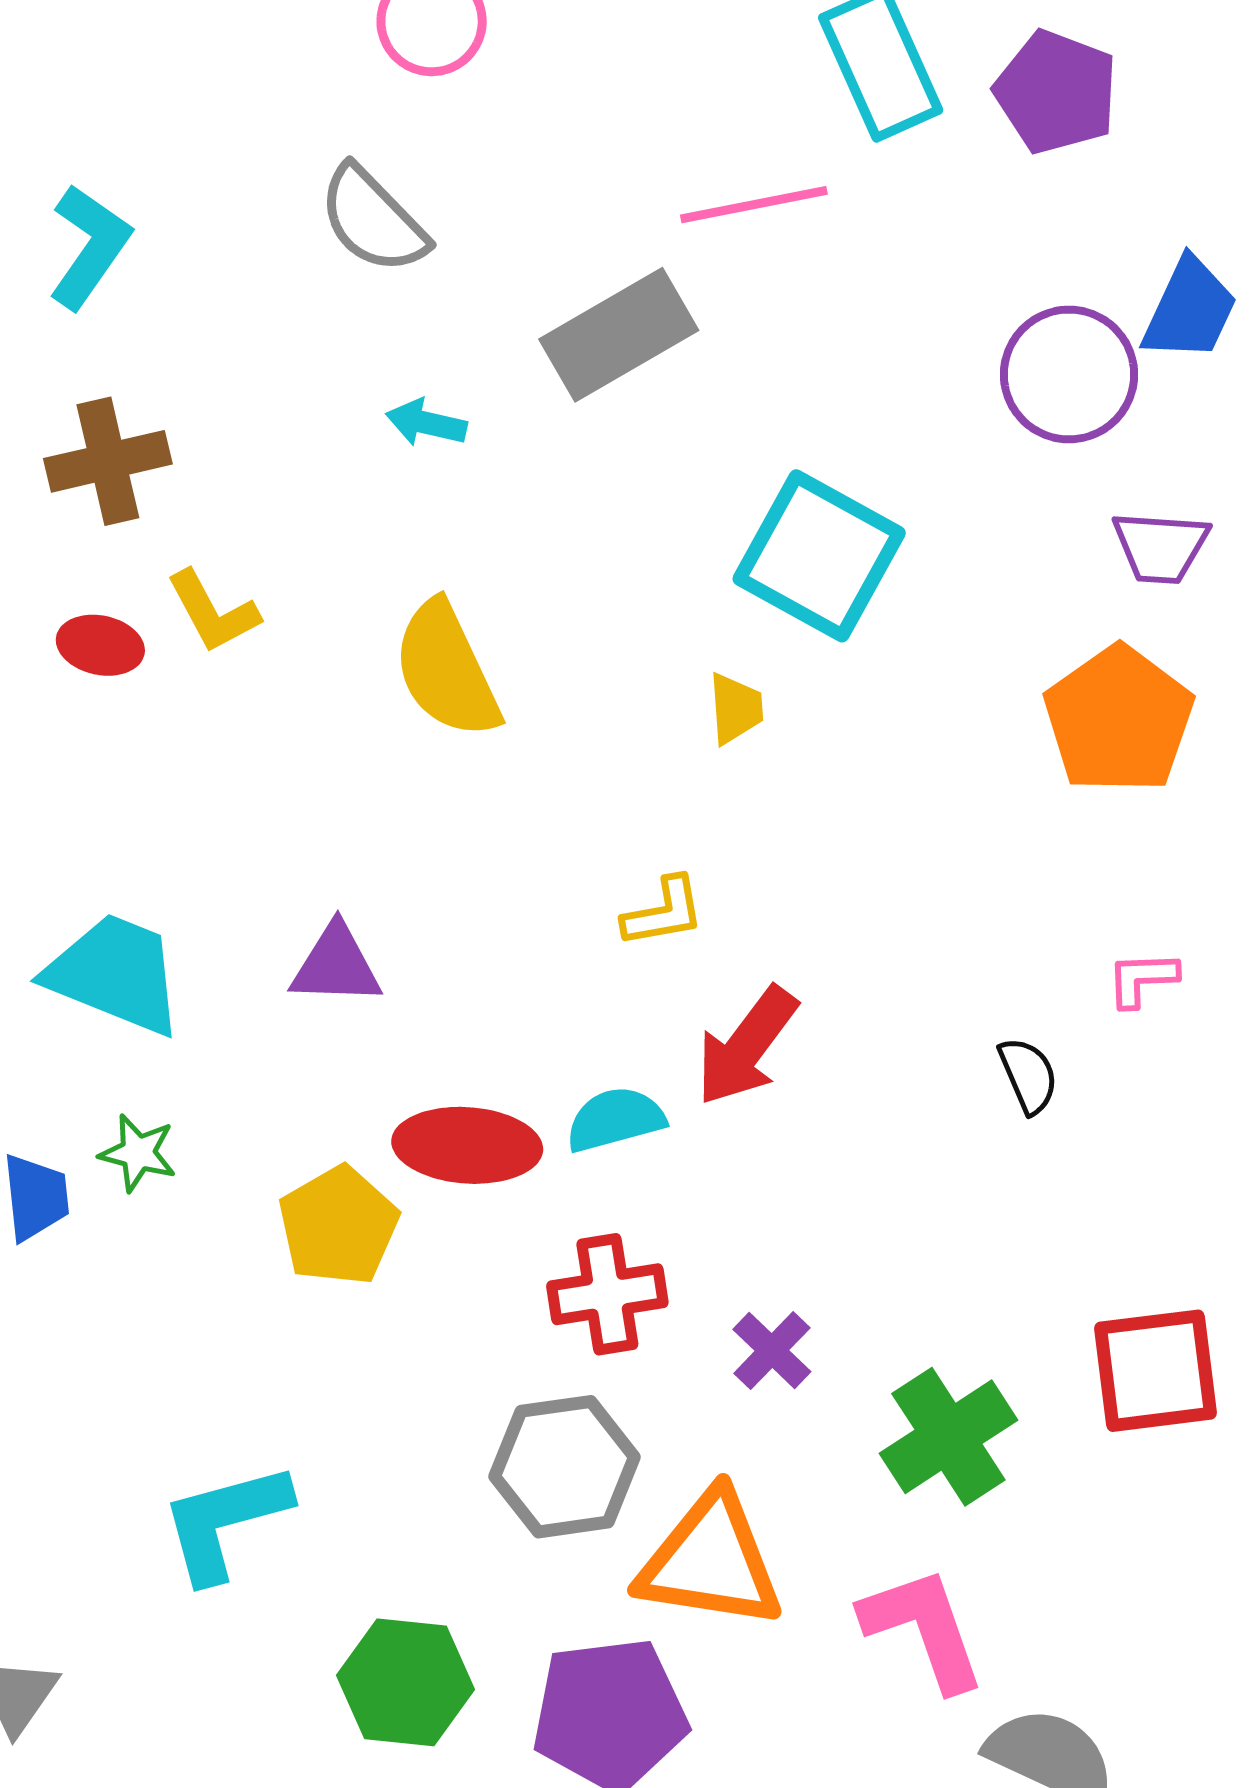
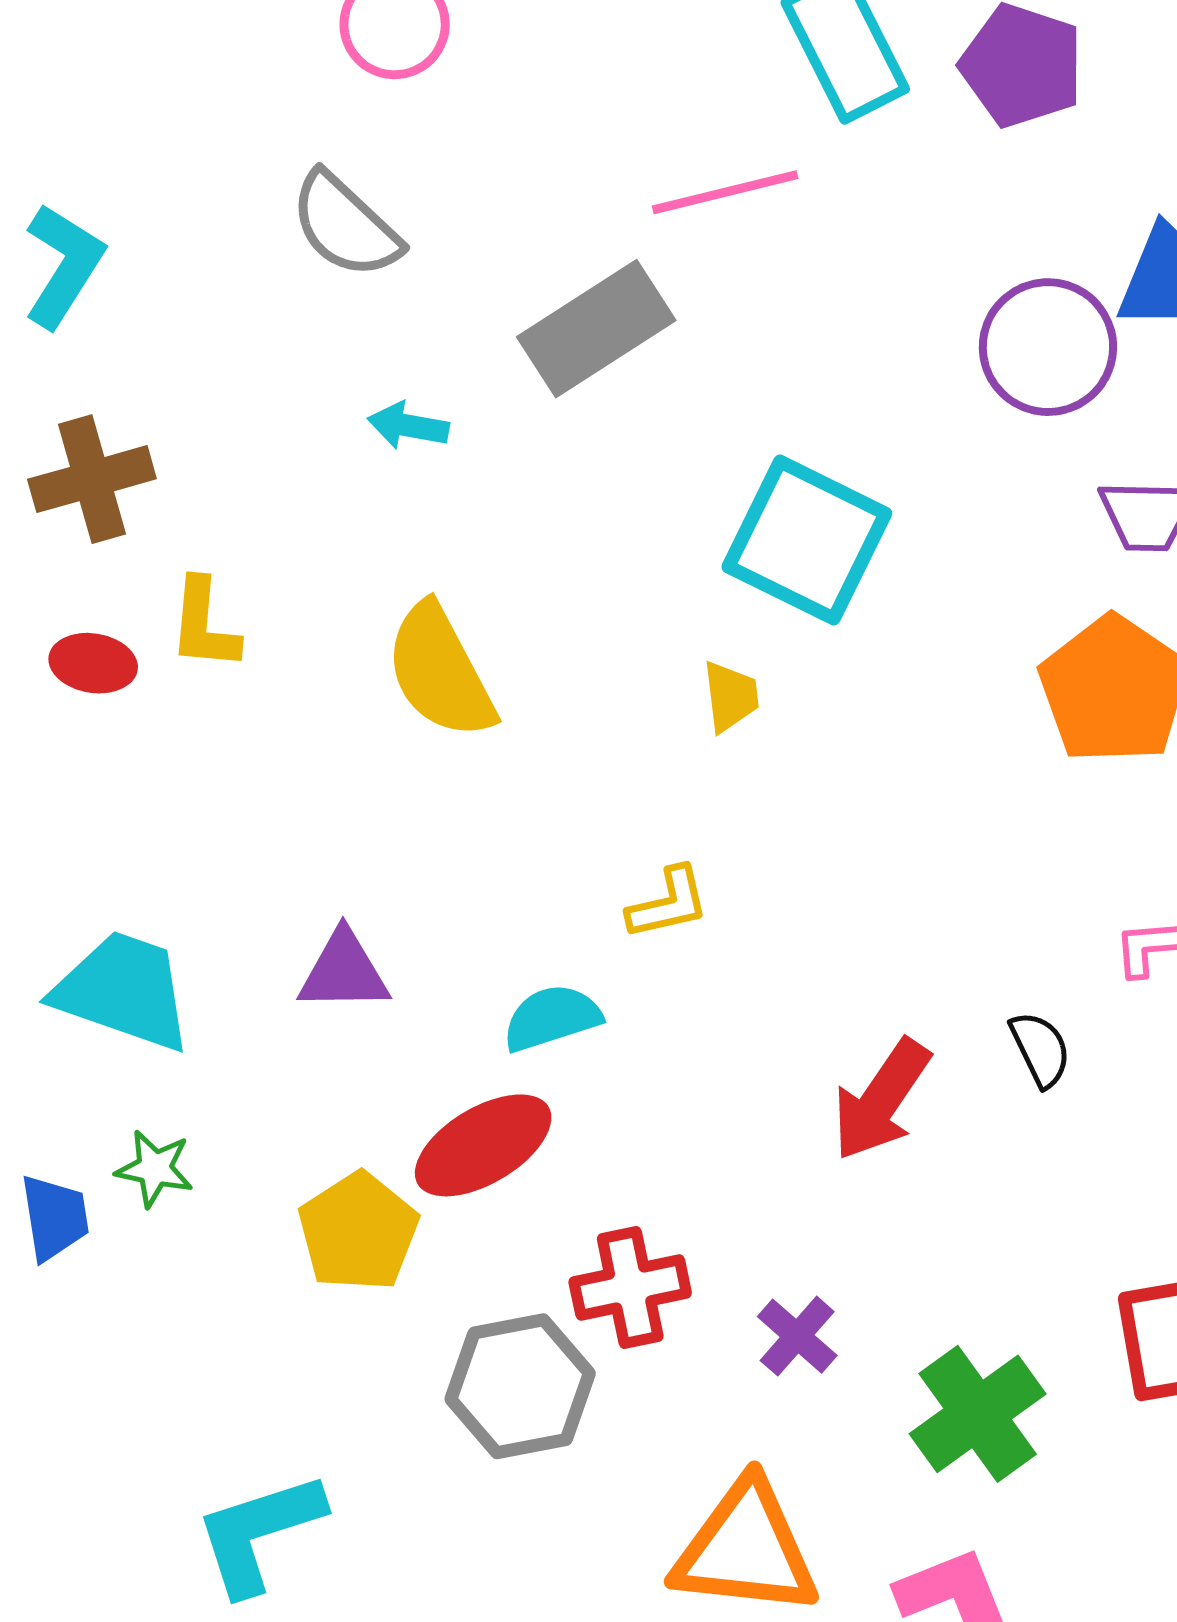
yellow L-shape: (213, 612) -> (204, 624), turned 36
red arrow: (747, 1046) -> (881, 1100), moved
cyan semicircle: (615, 1119) -> (552, 1018), moved
red ellipse: (467, 1145) -> (483, 1145), turned -32
gray hexagon: (565, 1467) -> (520, 1386), moved

